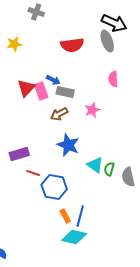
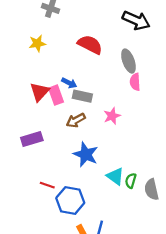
gray ellipse: (107, 41) -> (128, 61), moved
yellow star: (14, 44) -> (37, 43), moved
red semicircle: (72, 45) -> (90, 45), turned -145
purple rectangle: (19, 154) -> (32, 139), moved

